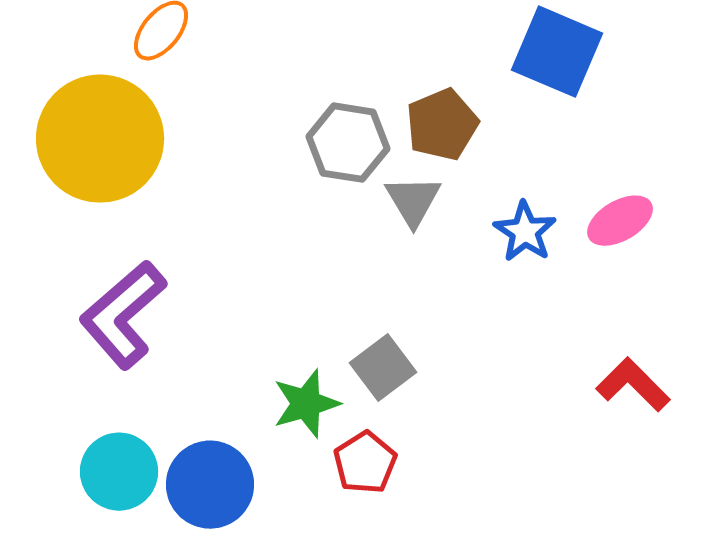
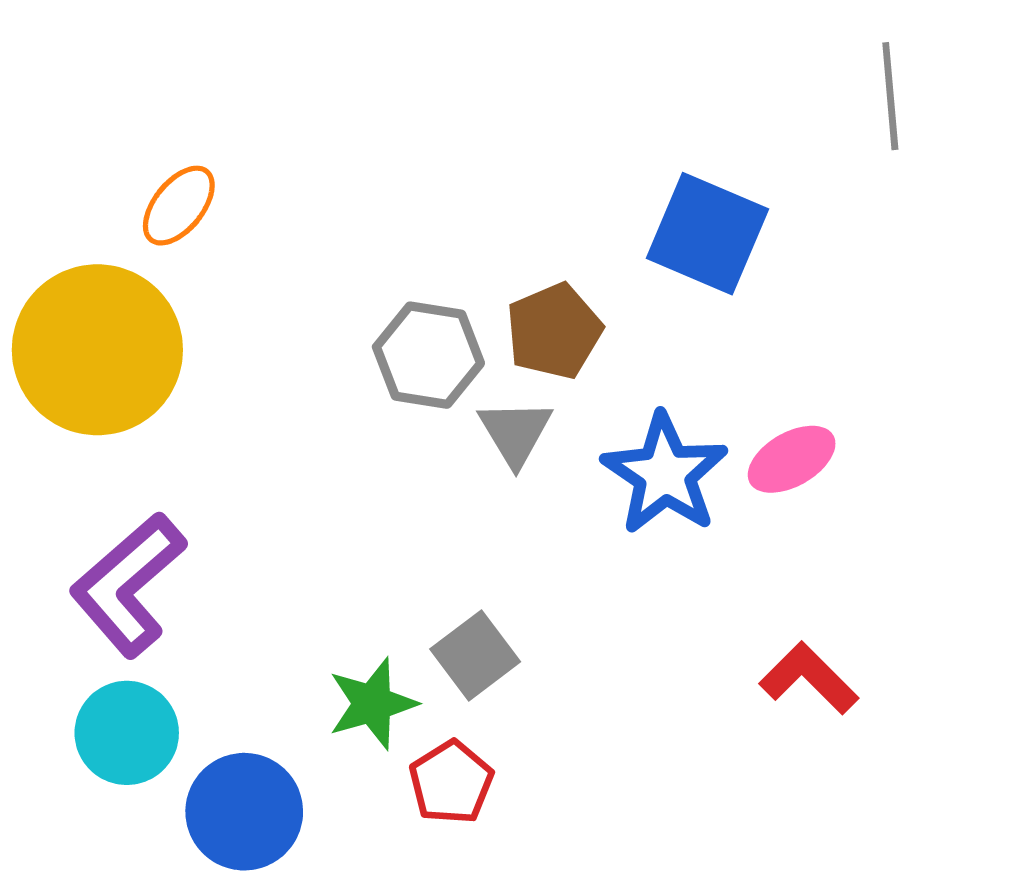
blue star: (525, 232) -> (665, 474), size x1.5
cyan circle: (119, 472) -> (127, 733), moved

